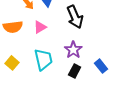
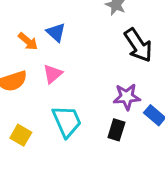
black arrow: (75, 17) -> (138, 45), moved
purple star: (73, 50) -> (127, 97), moved, turned -30

